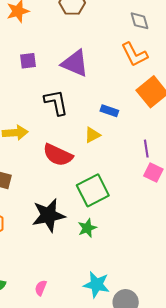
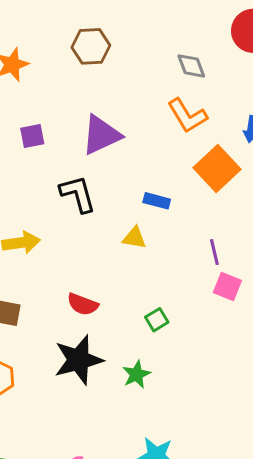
purple triangle: (75, 63) -> (101, 135), turned -44
yellow triangle: (92, 135) -> (134, 238), turned 42
red semicircle: (58, 155) -> (83, 304), moved, size x0.7
green square: (93, 190) -> (157, 320), moved, size x0.5

